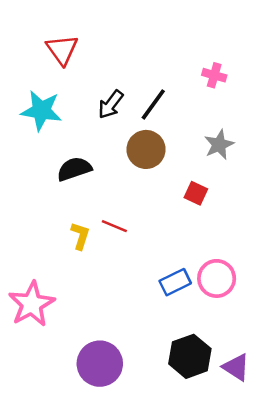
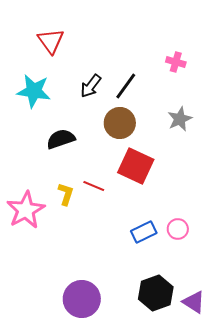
red square: (196, 193) -> (136, 166), moved, size x1.8
pink circle: (217, 278) -> (178, 229), size x0.7
pink star: (32, 304) -> (26, 210), moved

